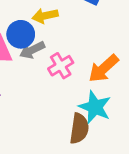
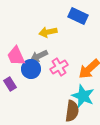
blue circle: (21, 34) -> (31, 69), moved

